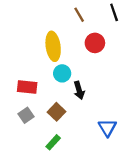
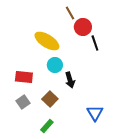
black line: (114, 12) -> (95, 43), moved
red circle: (95, 43) -> (83, 27), moved
yellow ellipse: (53, 46) -> (47, 41), turned -50

